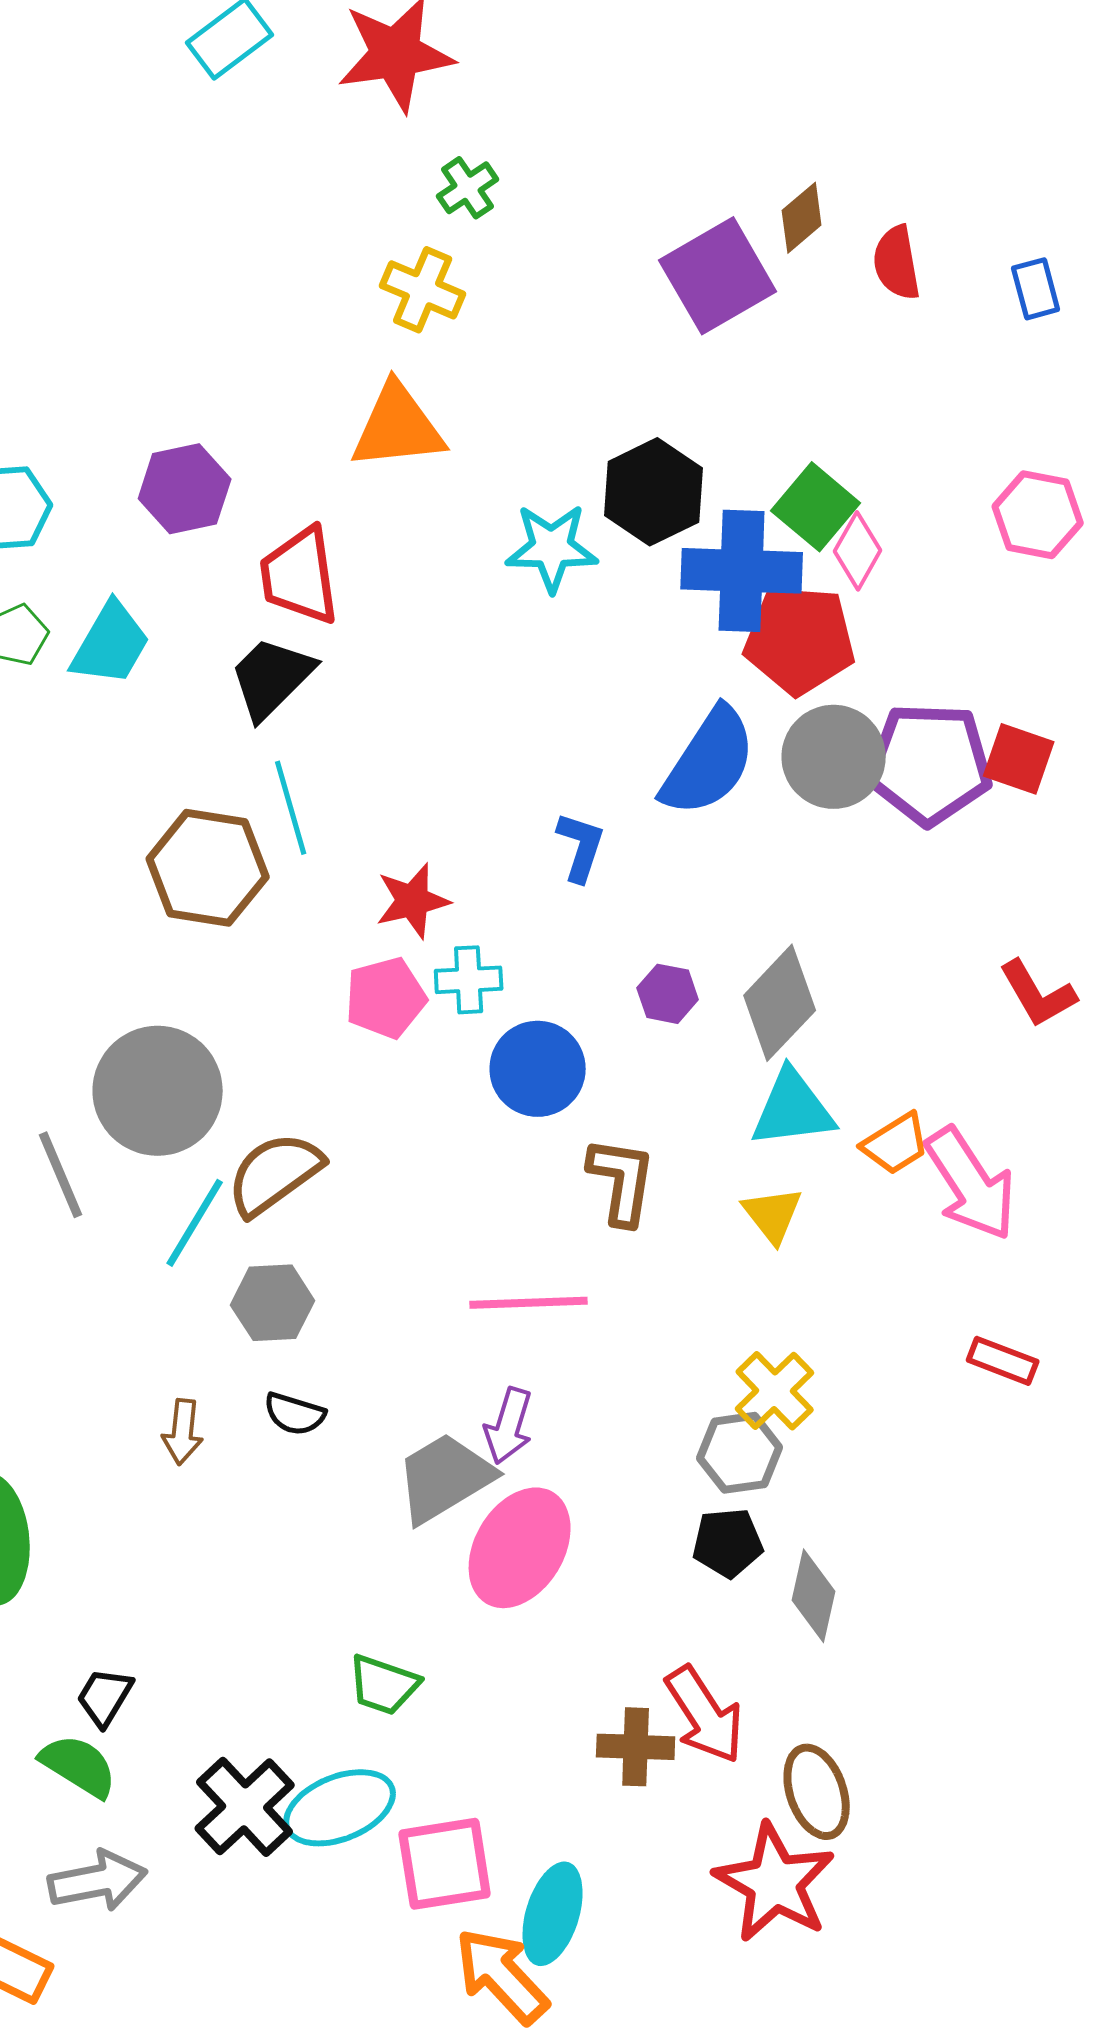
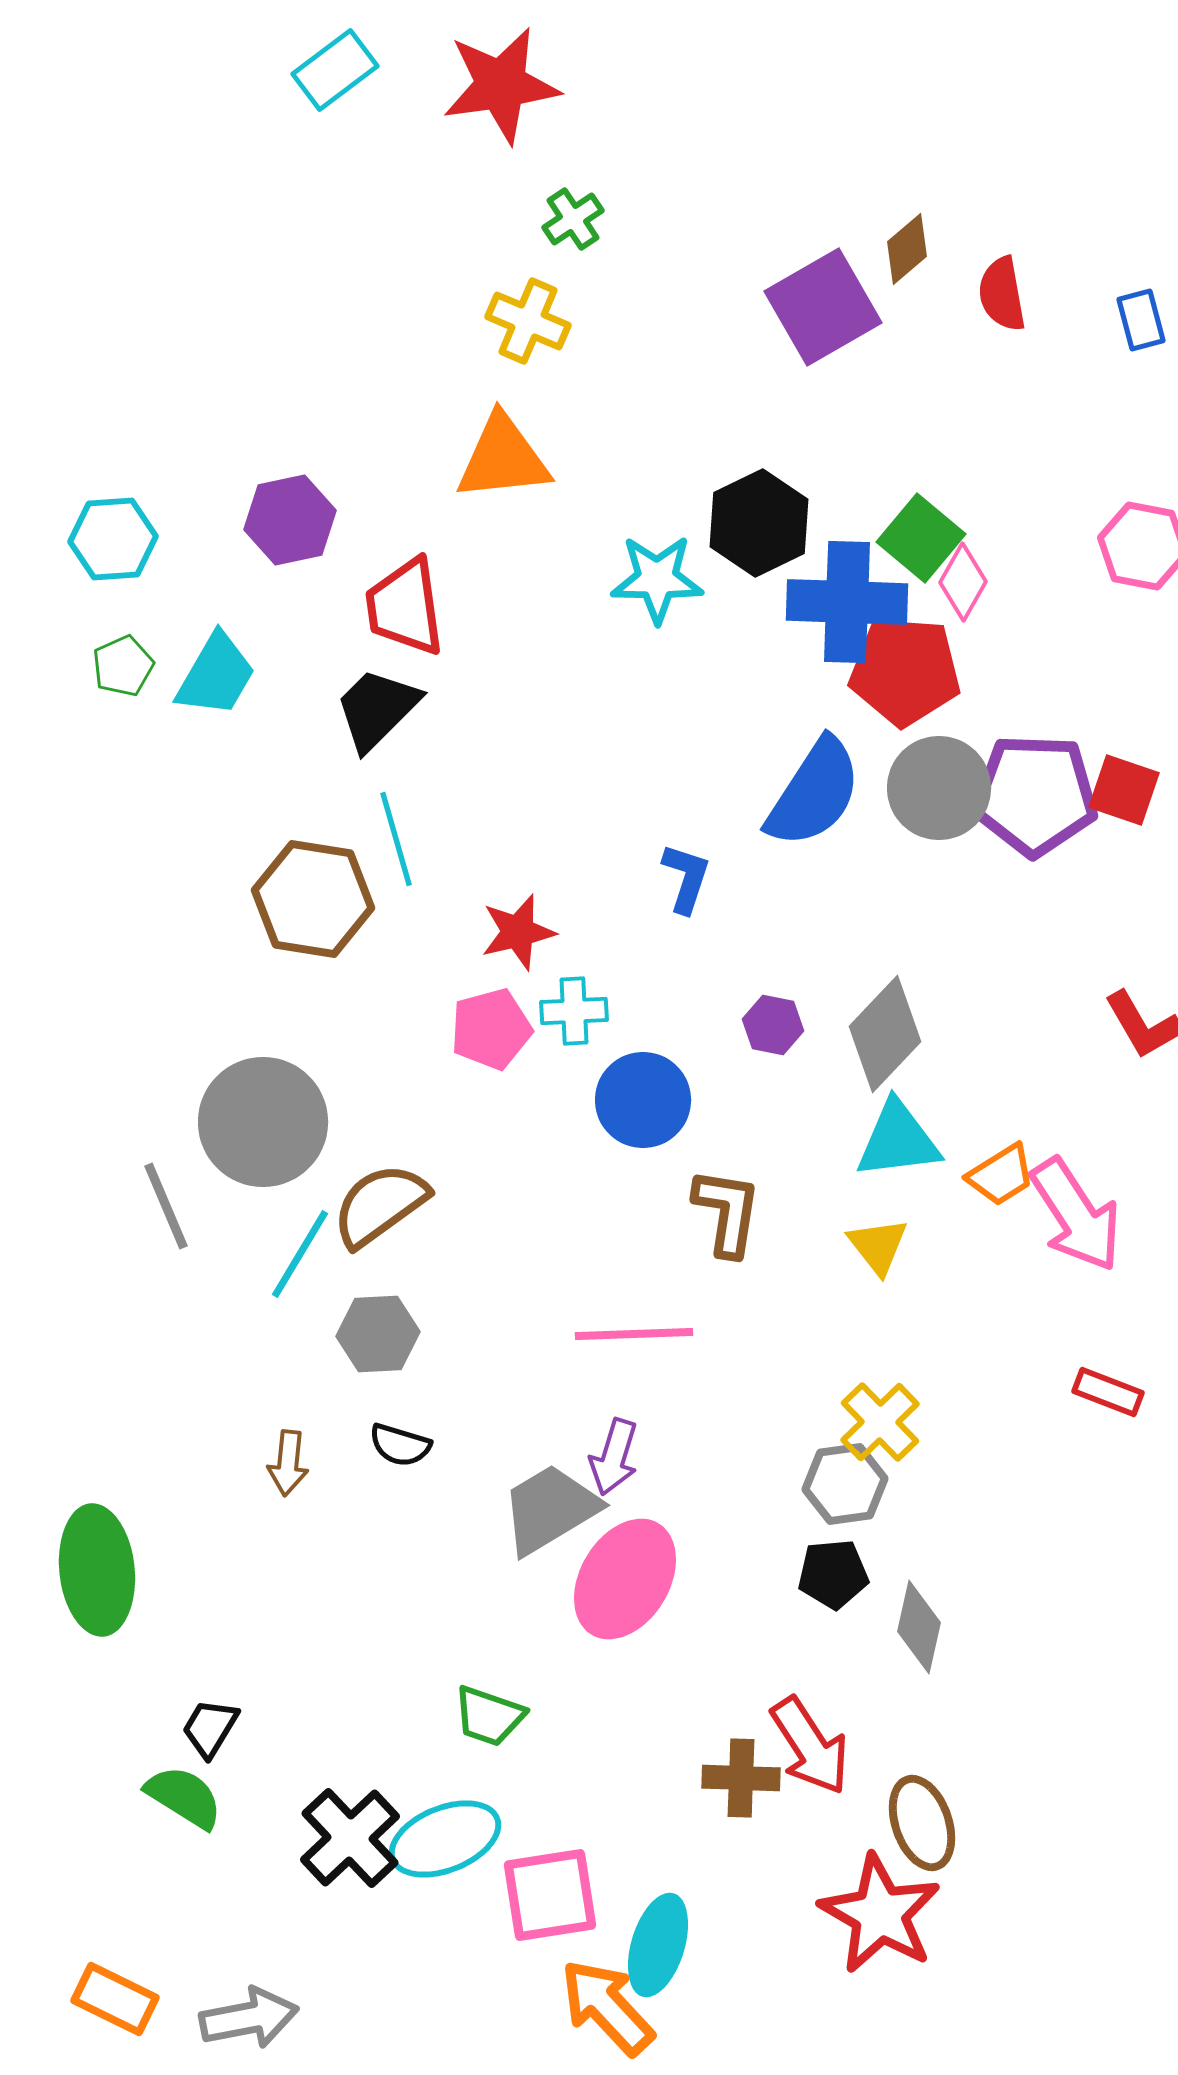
gray arrow: (98, 1881) -> (249, 2018), moved

